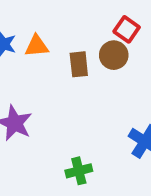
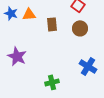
brown circle: (114, 55) -> (80, 28), moved

